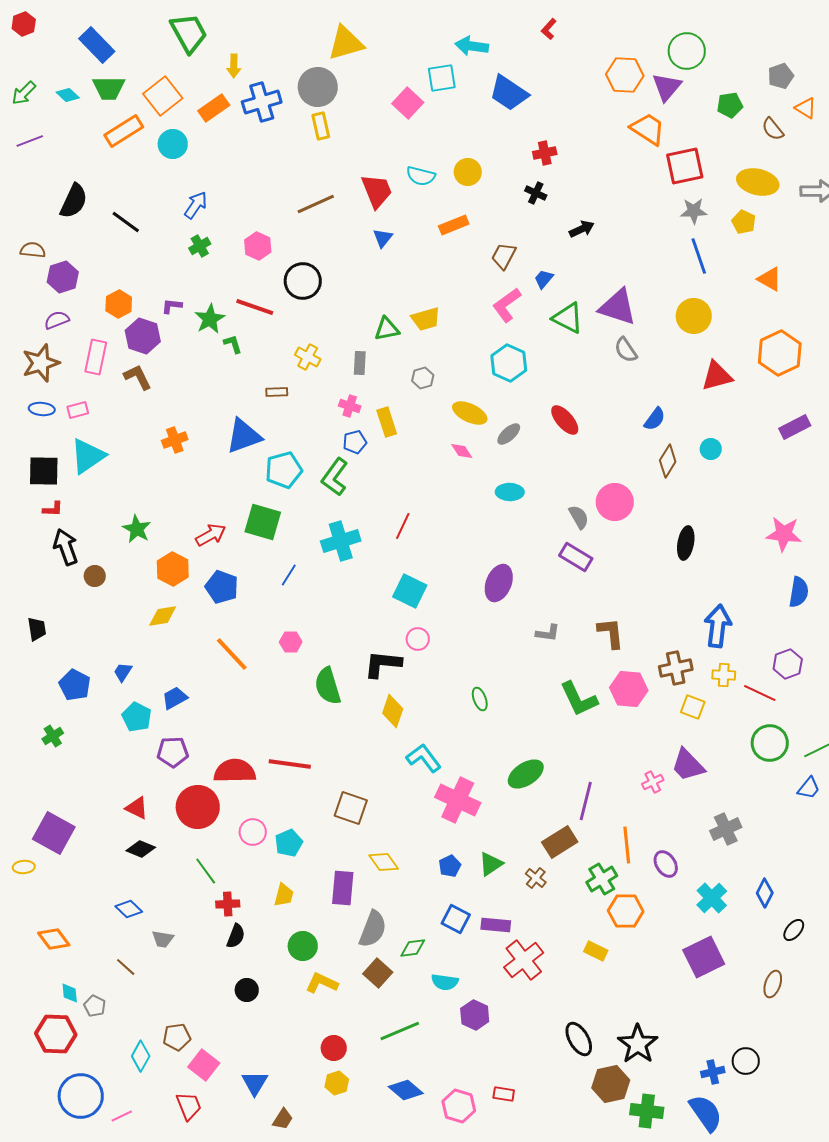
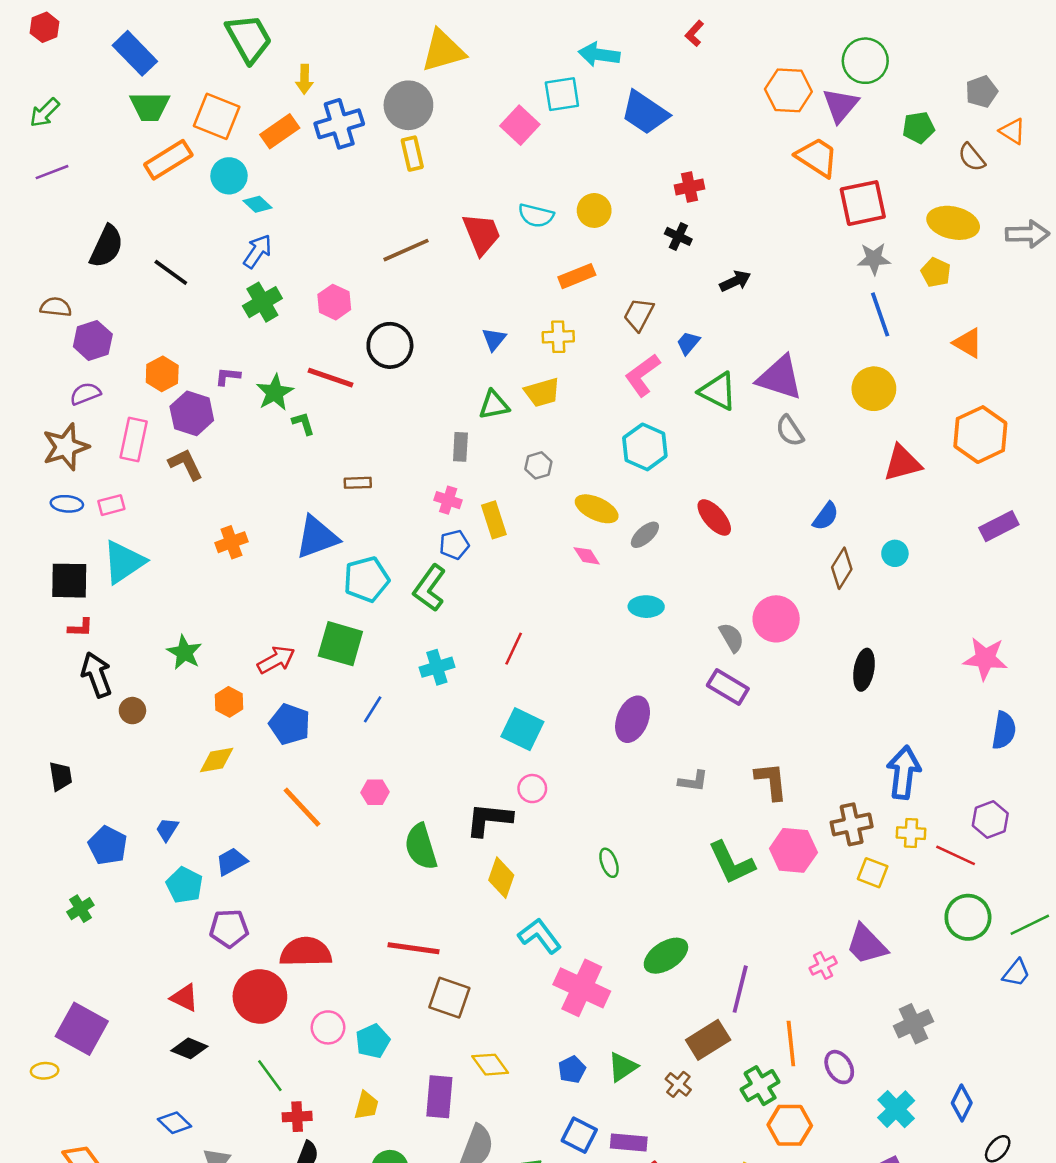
cyan diamond: (68, 95) -> (257, 204), moved
orange square: (163, 96) -> (217, 116), turned -30
blue triangle: (383, 238) -> (494, 339), moved
green cross: (200, 246) -> (262, 302), size x1.4
yellow cross: (308, 357) -> (558, 337), moved, turned -30
cyan cross: (341, 541) -> (437, 667), size x0.7
orange hexagon: (173, 569) -> (229, 702), size x0.7
red line: (290, 764) -> (413, 948), moved

